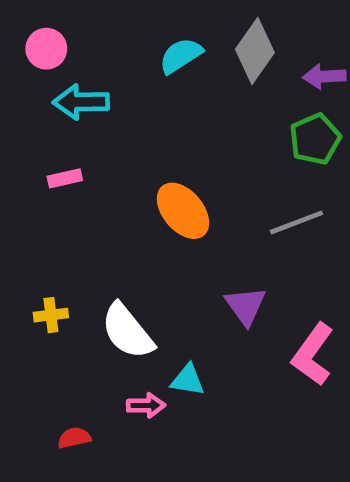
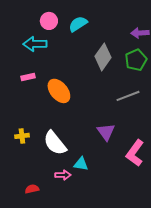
pink circle: (46, 49) -> (49, 21), moved
gray diamond: (255, 51) -> (103, 57), moved
orange ellipse: (183, 211) -> (59, 91), moved

